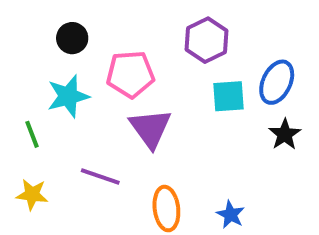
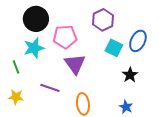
black circle: (72, 38) -> (36, 19), size x1.6
cyan square: (229, 96) -> (114, 48), turned 30
black star: (285, 134) -> (130, 75), moved
blue star: (231, 215) -> (126, 107), moved

